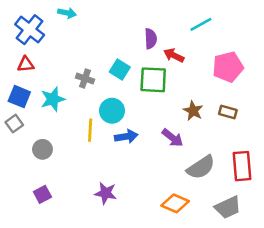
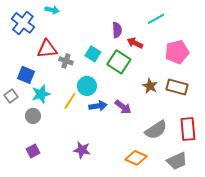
red triangle: (26, 64) -> (47, 49), moved, size x1.5
green square: (153, 80) -> (119, 62), turned 30
blue square: (19, 97) -> (26, 75), moved
cyan star: (53, 99) -> (41, 94), moved
brown rectangle: (228, 112) -> (177, 87), size x1.5
yellow line: (90, 130) -> (70, 101), turned 30
purple arrow: (173, 138) -> (123, 107), moved

